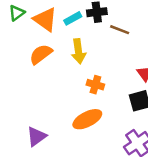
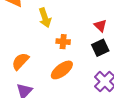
orange semicircle: (41, 54) -> (20, 61), moved

